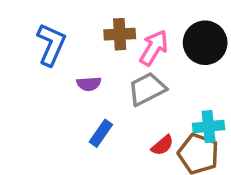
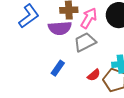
blue L-shape: (51, 44) -> (29, 16), turned 30
purple semicircle: (89, 84) -> (60, 28), moved, size x1.6

